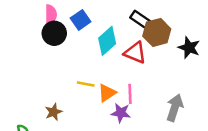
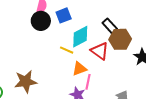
yellow line: (86, 84) -> (67, 50), moved
orange triangle: (107, 93) -> (79, 69), moved
brown star: (53, 112) -> (26, 82), size x1.6

